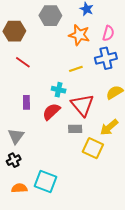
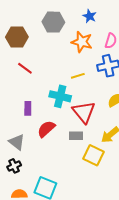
cyan cross: (59, 90) -> (60, 96), size x1.5
red semicircle: (51, 112) -> (46, 129), moved
gray triangle: (16, 136) -> (17, 142), turned -30

